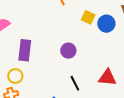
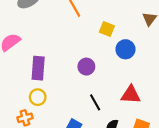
blue circle: (106, 24) -> (125, 49), moved
yellow circle: (15, 76) -> (38, 97), moved

